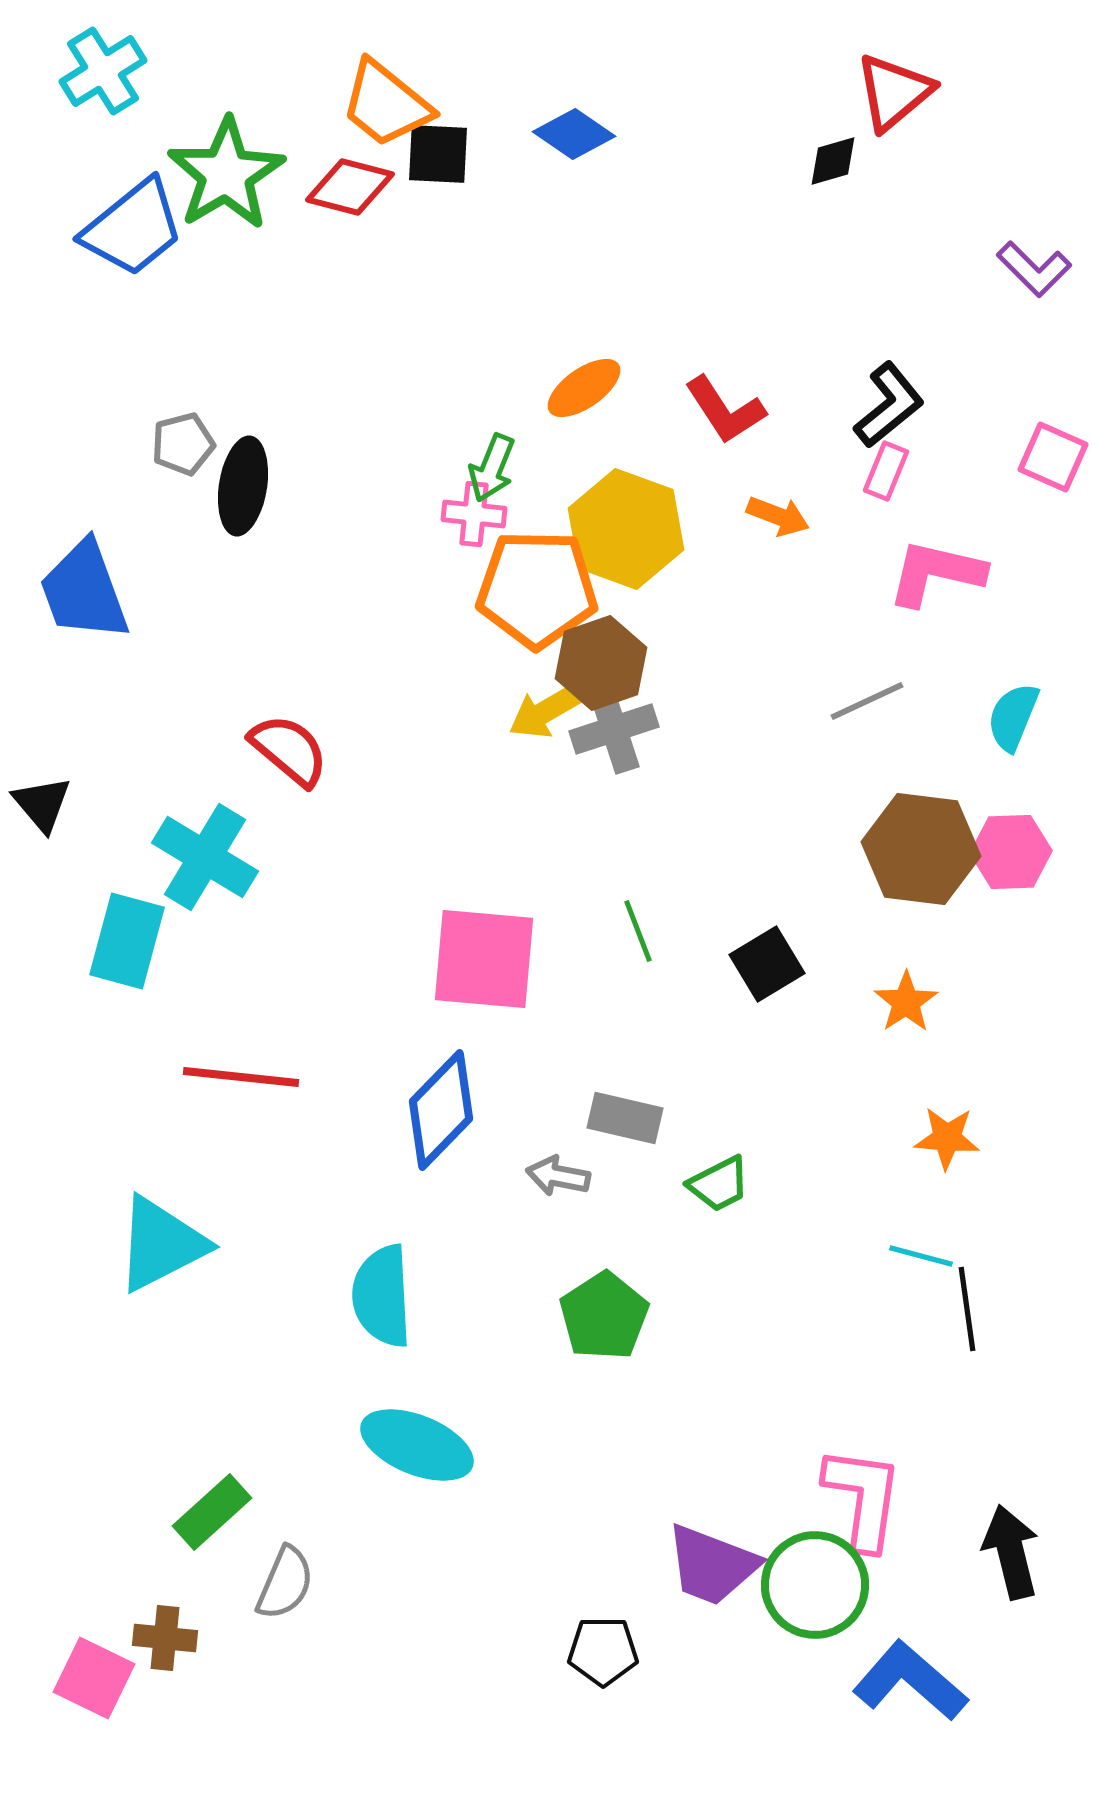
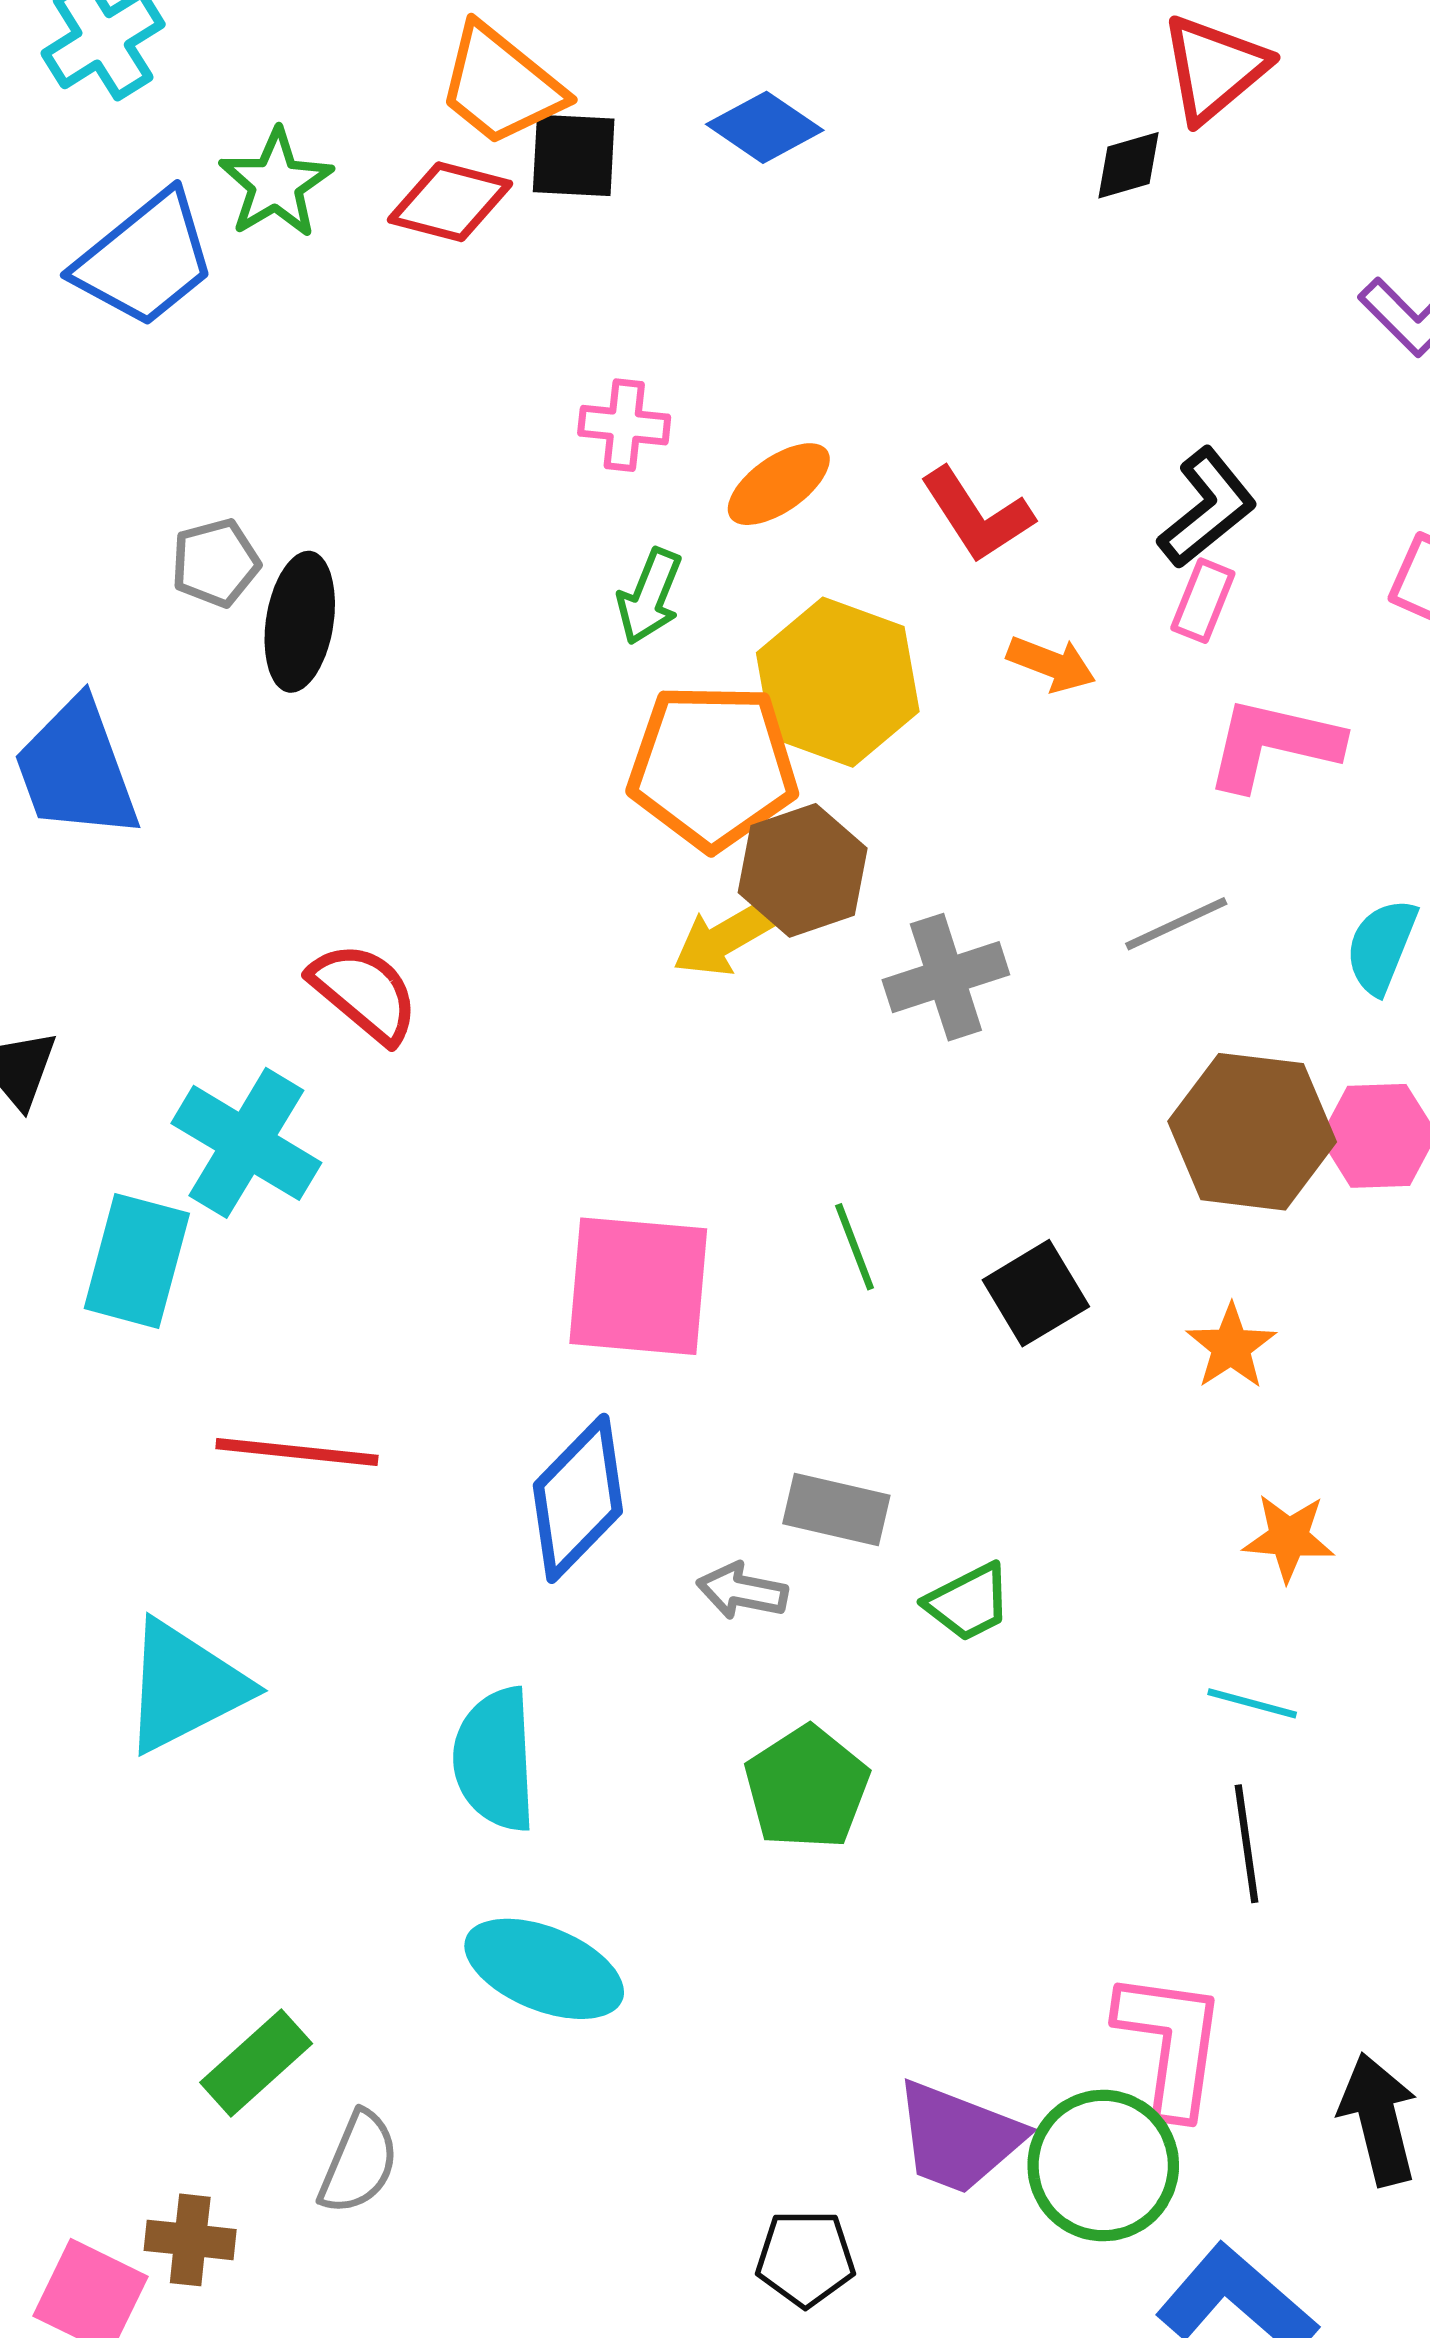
green star: (226, 174) -> (276, 183), size x0.7
pink cross: (474, 514) -> (624, 425), moved
gray cross: (614, 729) -> (946, 977), moved
black line: (967, 1309) -> (1247, 1844), moved

